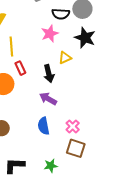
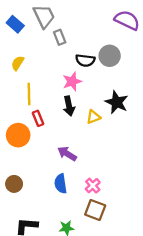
black star: (85, 38) -> (117, 102), moved
yellow triangle: (65, 58) -> (93, 117), moved
black arrow: (49, 74) -> (69, 106), moved

